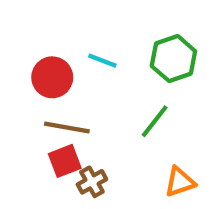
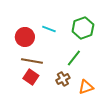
red square: (65, 161) -> (31, 77), turned -35
brown cross: (92, 182) -> (63, 79), moved

